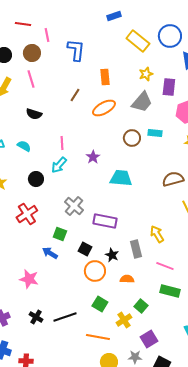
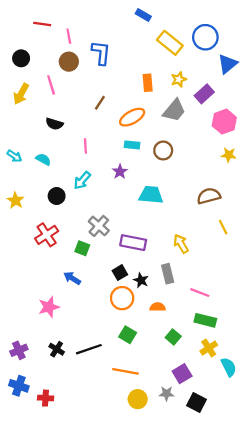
blue rectangle: (114, 16) -> (143, 15), turned 48
brown circle: (32, 53) -> (69, 62), moved
orange rectangle: (105, 77) -> (148, 83), moved
purple rectangle: (169, 87) -> (204, 94), turned 42
cyan rectangle: (155, 133) -> (132, 145), moved
pink line: (62, 143) -> (85, 146), moved
green square: (60, 234) -> (82, 248), moved
yellow arrow: (157, 234) -> (181, 244), moved
black square: (85, 249) -> (120, 273), moved, turned 32
pink star: (29, 279) -> (49, 307), turned -30
yellow cross: (124, 320) -> (209, 348), moved

